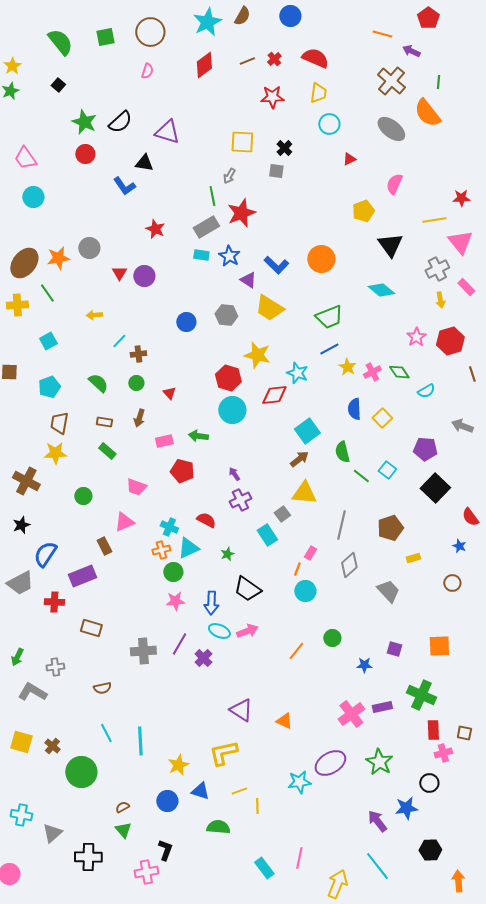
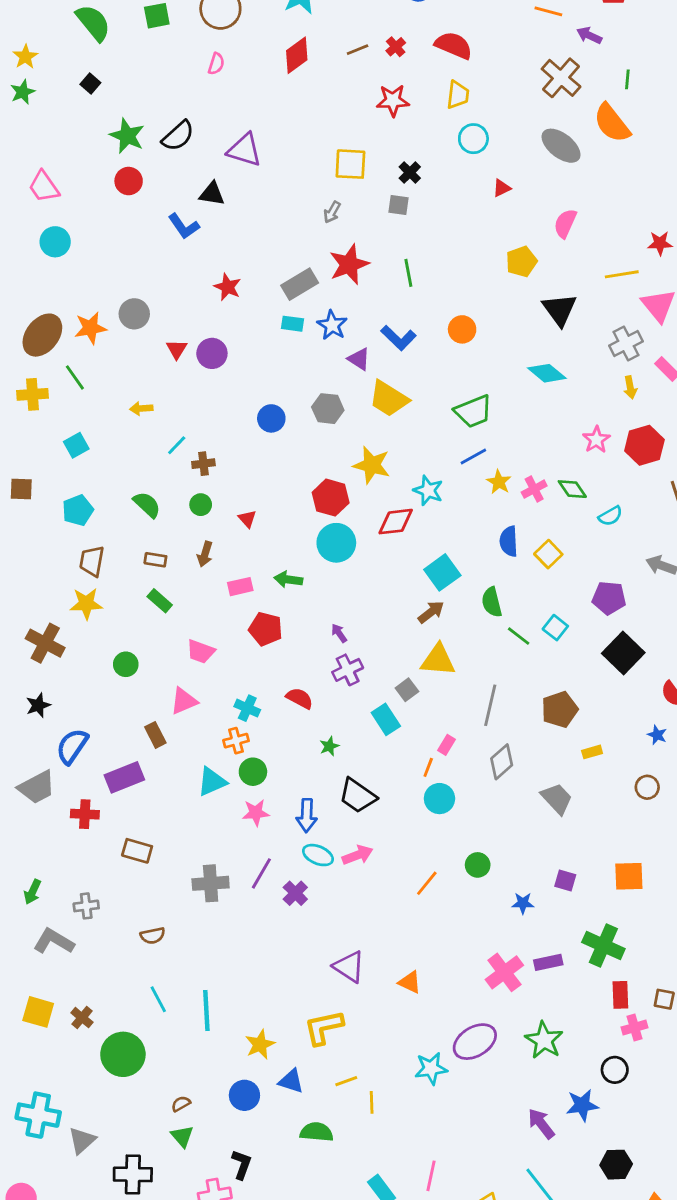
green line: (212, 196) -> (408, 273), moved
orange circle: (321, 259) -> (462, 329), size x0.7
cyan triangle: (188, 548) -> (212, 782), moved
cyan cross: (21, 815) -> (38, 1115), size x1.4

